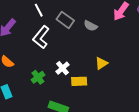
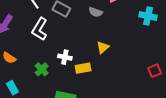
gray semicircle: (91, 26) -> (96, 12), moved
white cross: (63, 68) -> (65, 57), turned -32

